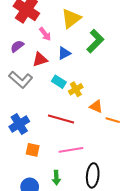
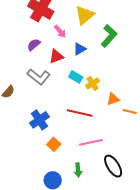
orange triangle: (96, 106) -> (113, 99), turned -40
orange square: (33, 150) -> (54, 144), turned 32
black ellipse: (93, 175) -> (113, 166), turned -35

